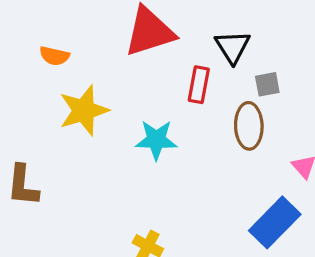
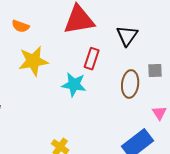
gray square: (267, 84) -> (155, 70), moved
red rectangle: (199, 85) -> (92, 59), moved

